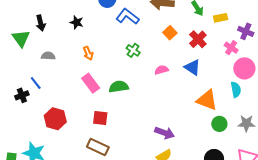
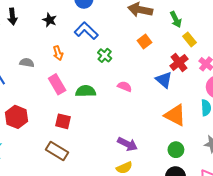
blue L-shape: (128, 16) -> (86, 31), moved
yellow rectangle: (221, 18) -> (190, 39), moved, turned 56
red cross: (198, 39) -> (179, 62), moved
gray semicircle: (48, 56) -> (27, 63), moved
pink semicircle: (161, 70) -> (125, 86), moved, turned 32
green circle: (219, 124) -> (176, 150), moved

